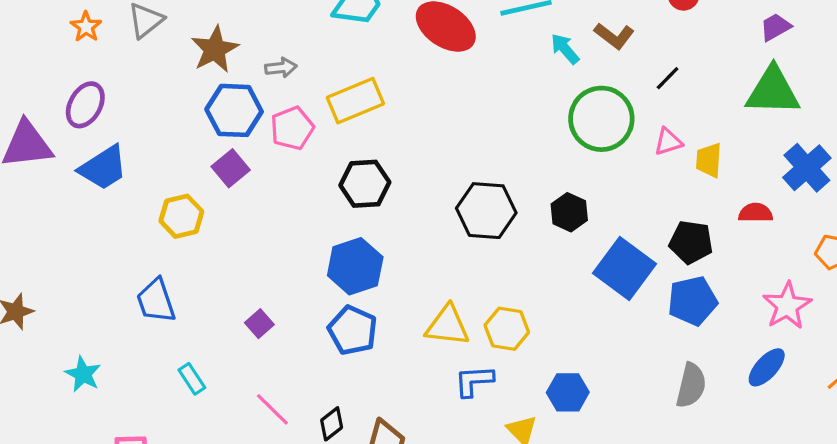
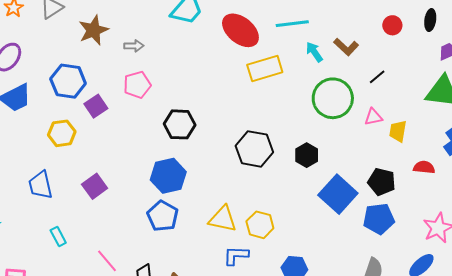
yellow rectangle: (355, 101) -> (265, 69), moved
blue hexagon: (234, 110) -> (68, 81), moved
purple square: (259, 324) -> (95, 186), moved, size x1.4

